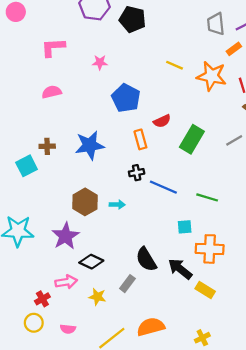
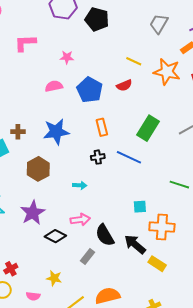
gray trapezoid: (216, 24) -> (159, 24), moved, turned 35
pink semicircle: (52, 92) -> (54, 86), moved
red semicircle: (162, 121) -> (124, 85), moved
blue line: (163, 187) -> (129, 157), moved
green line: (207, 197) -> (179, 185), moved
brown hexagon: (85, 202) -> (38, 169), moved
pink arrow: (66, 282) -> (80, 220), moved
yellow star: (97, 297) -> (54, 278), moved

